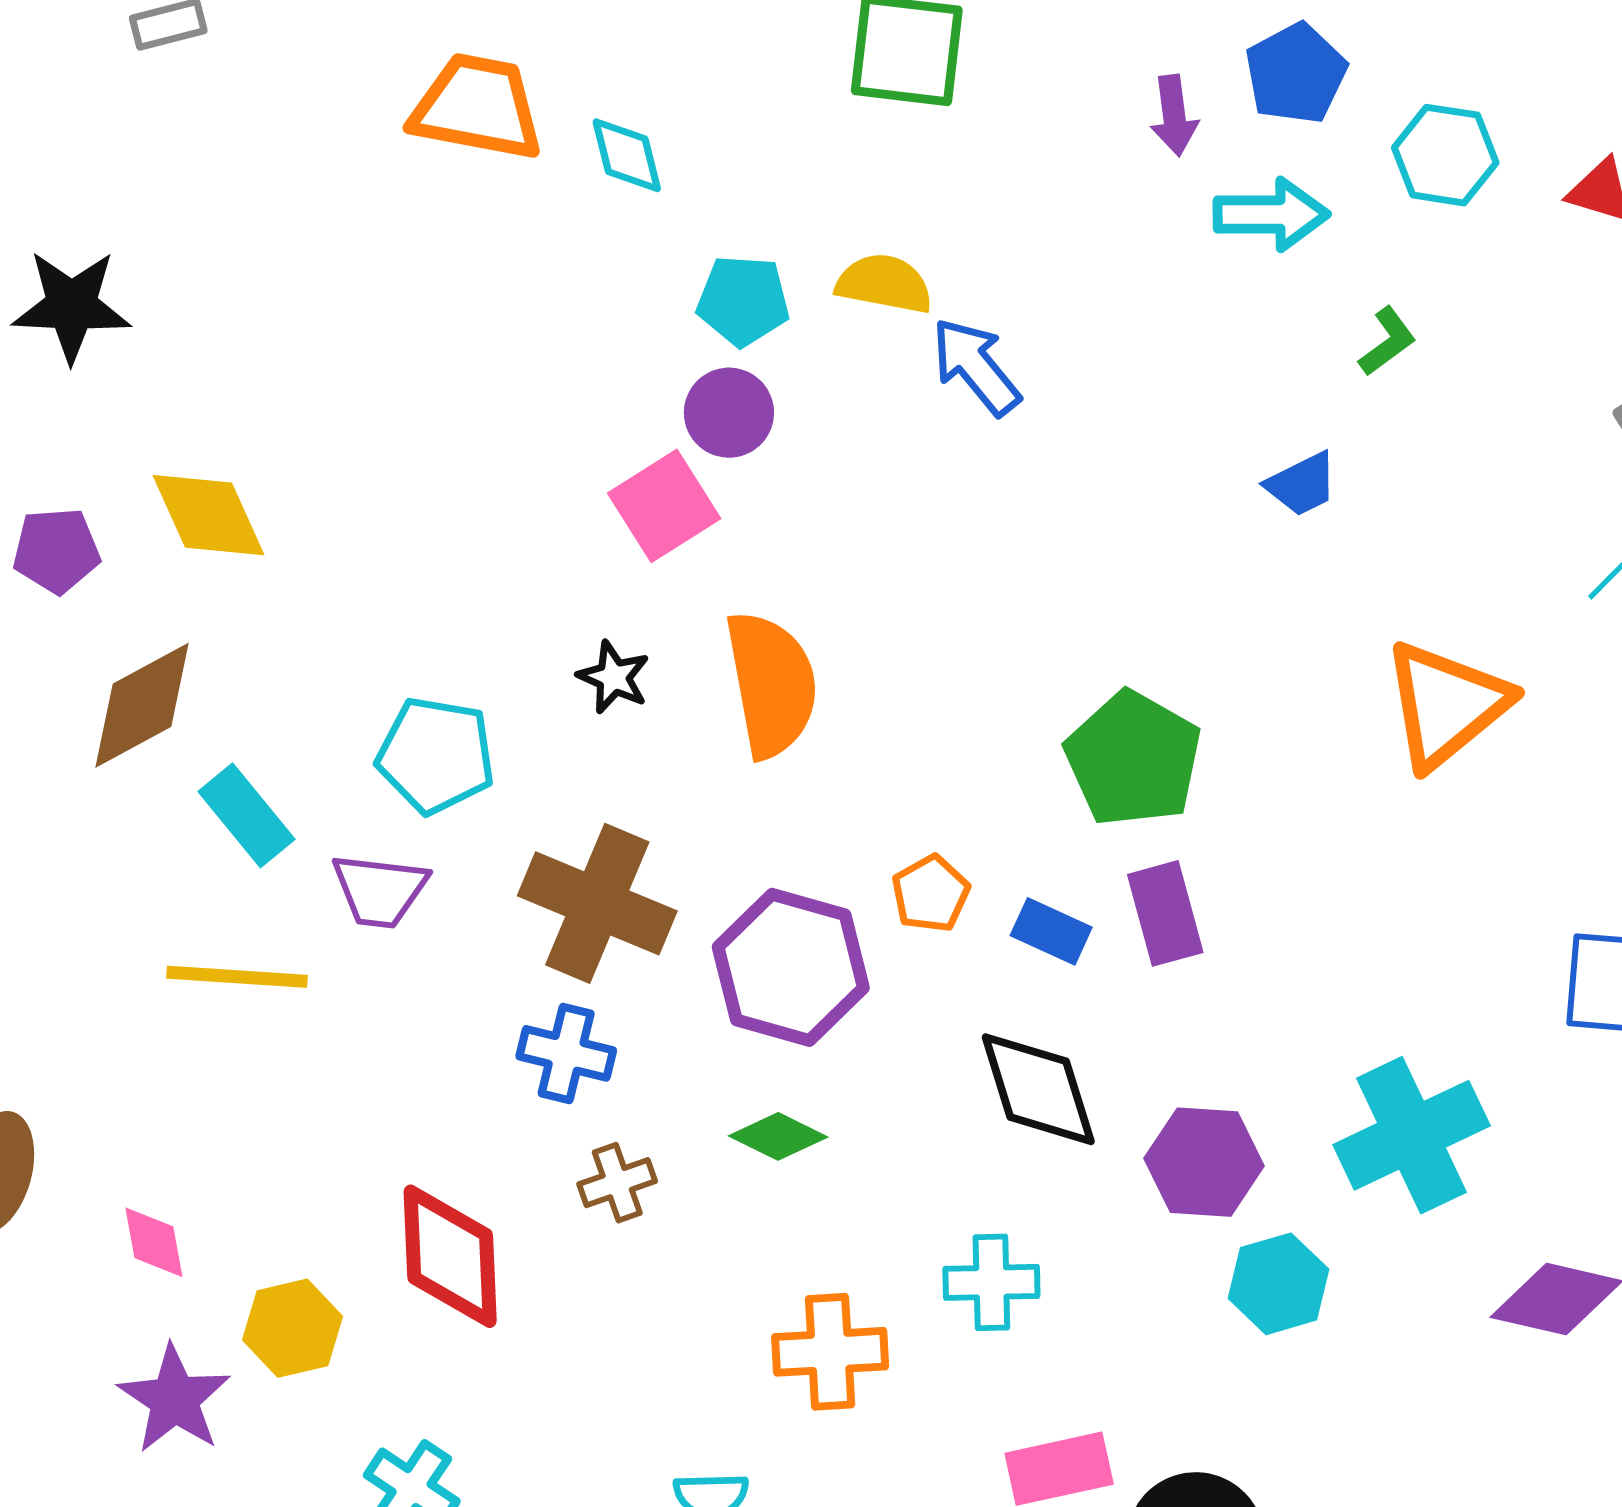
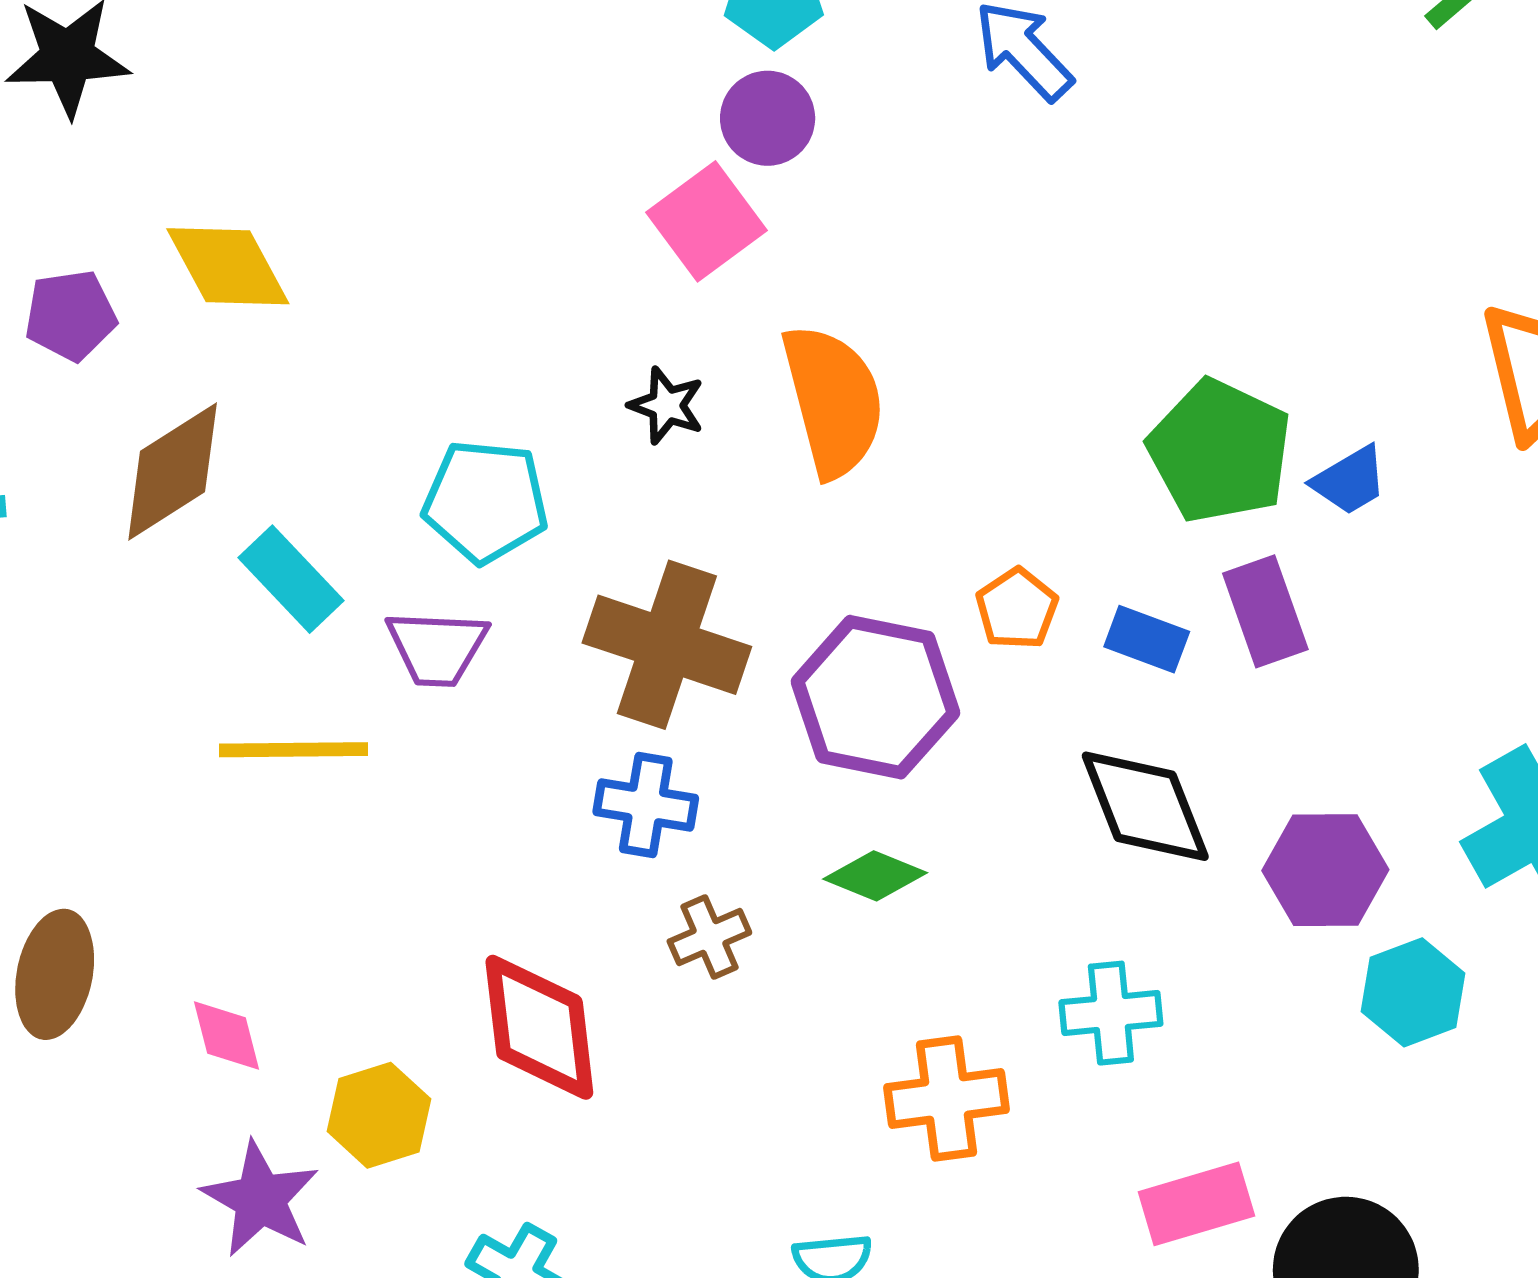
blue trapezoid: (1302, 484) -> (1350, 480), moved

